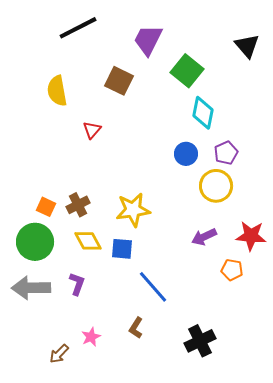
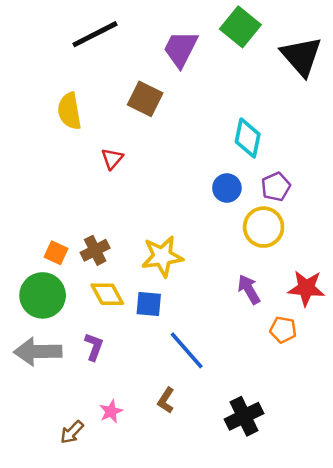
black triangle: (247, 46) -> (301, 56), size x1.4
green square: (187, 71) -> (240, 27), moved
purple arrow: (204, 237) -> (249, 289), turned 85

